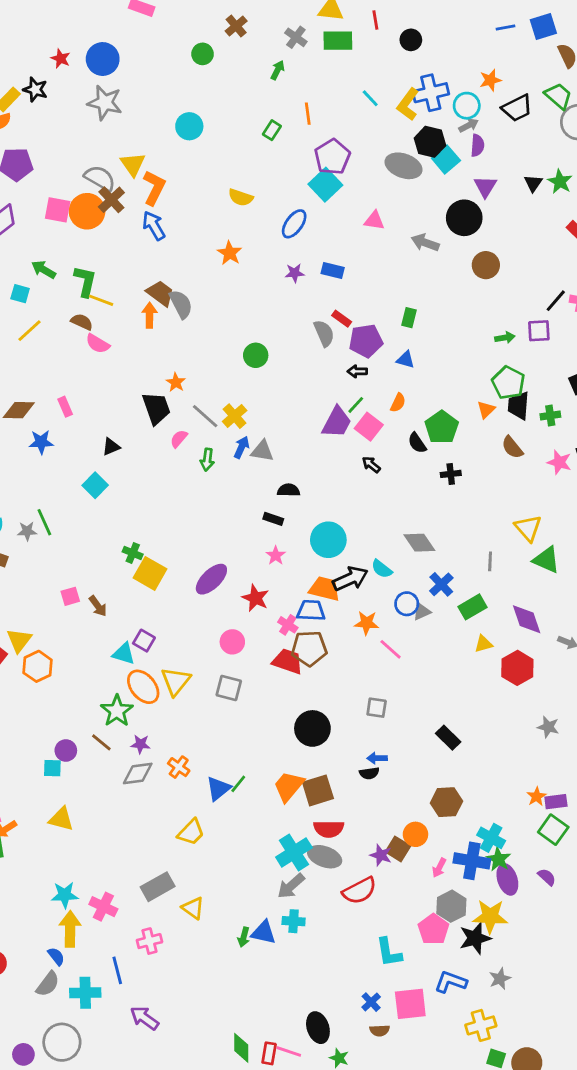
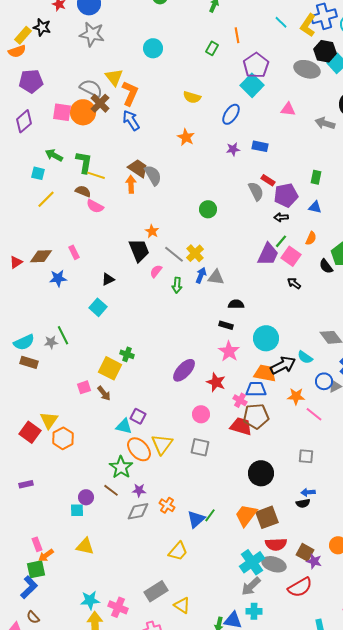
pink star: (276, 556) -> (229, 351), size x1.5
yellow square: (150, 573) -> (110, 368), moved
brown square: (398, 849) -> (305, 552), moved

